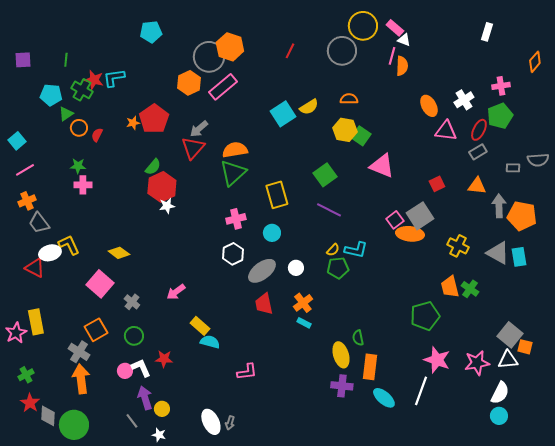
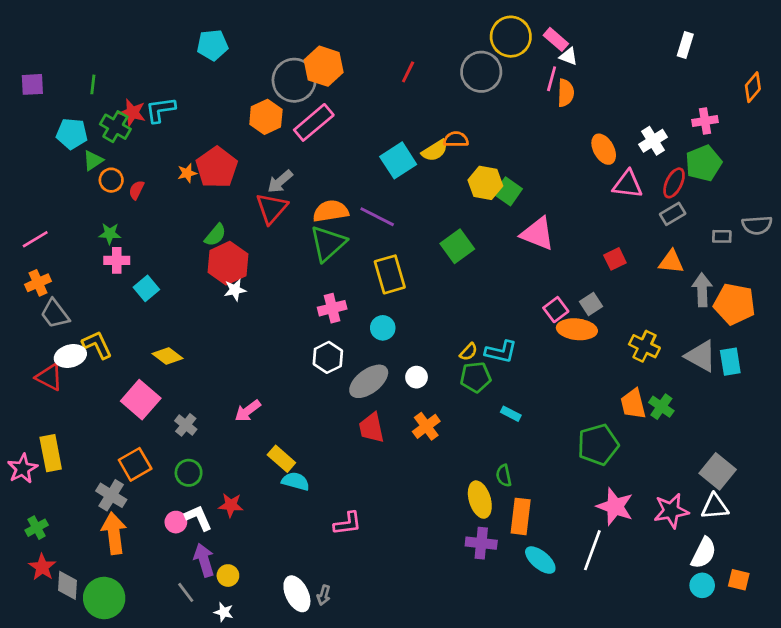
orange semicircle: (349, 99) -> (456, 139), moved
cyan square: (17, 141) -> (146, 288), moved
purple line: (329, 210) -> (377, 217), moved
gray square: (420, 216) -> (591, 304), size x0.6
cyan rectangle: (304, 323) -> (511, 414), moved
orange square: (525, 347) -> (739, 580), moved

